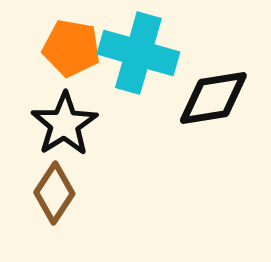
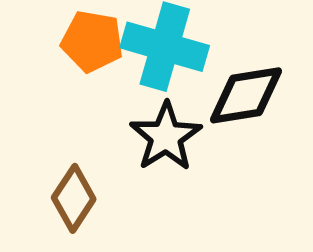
black star: (64, 124) -> (166, 137), moved

